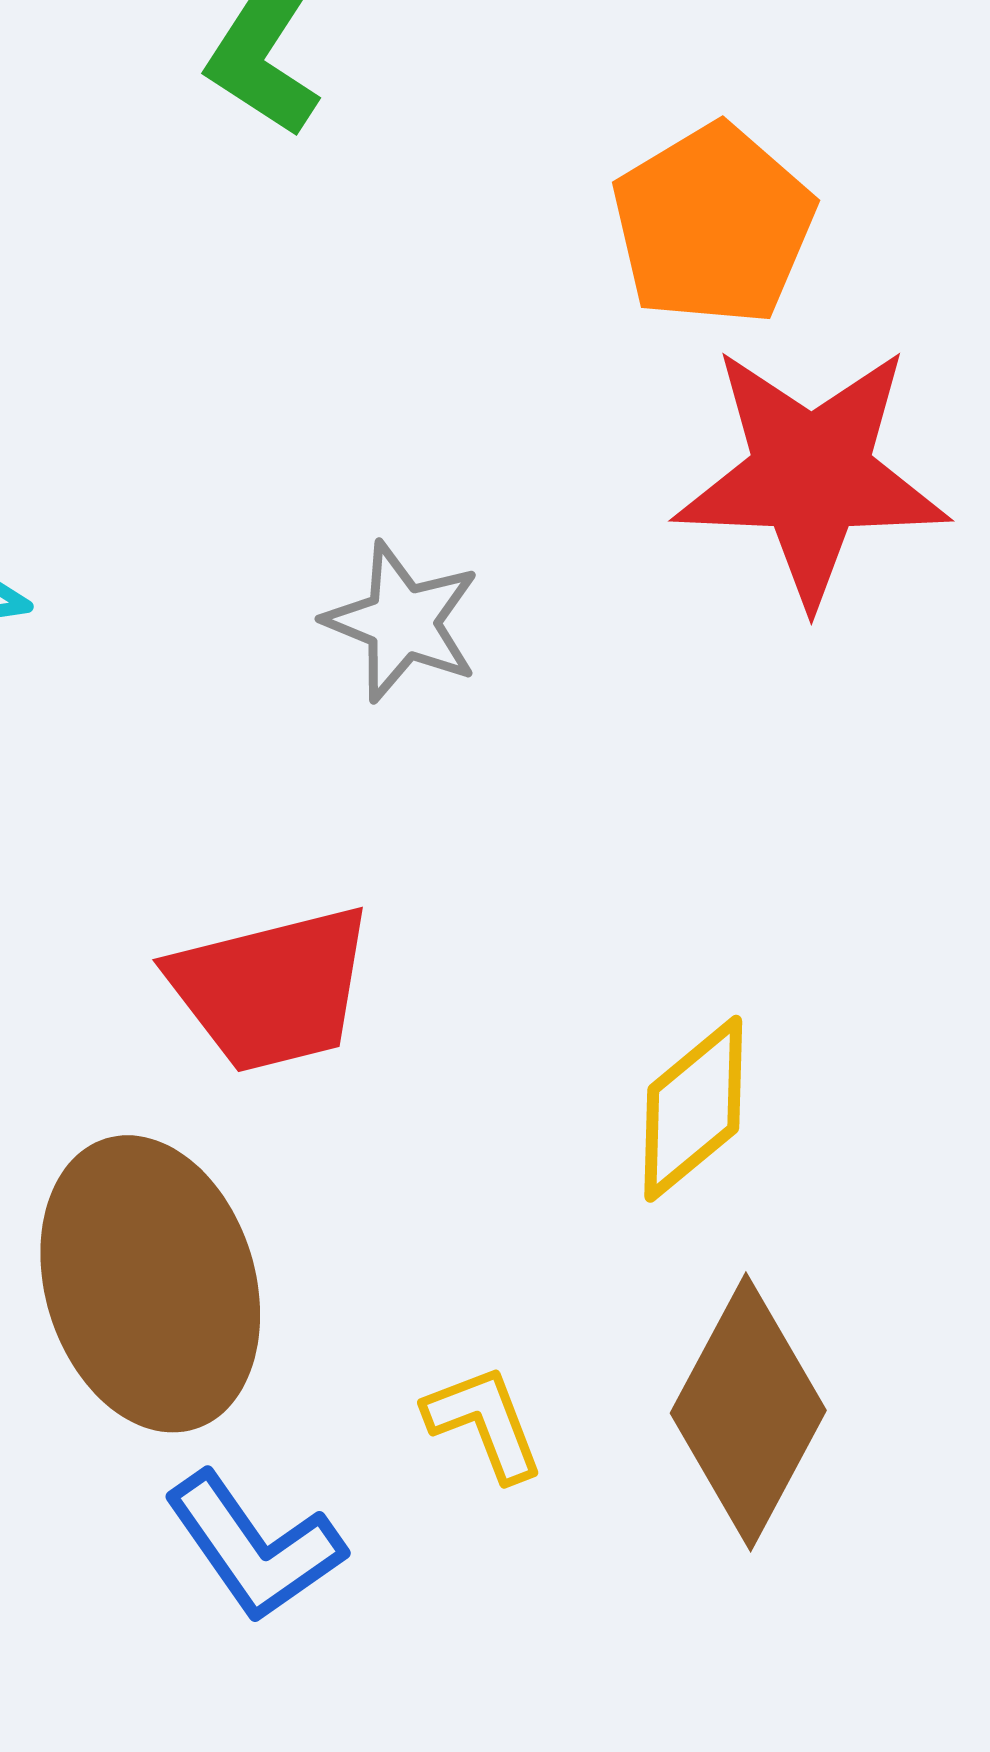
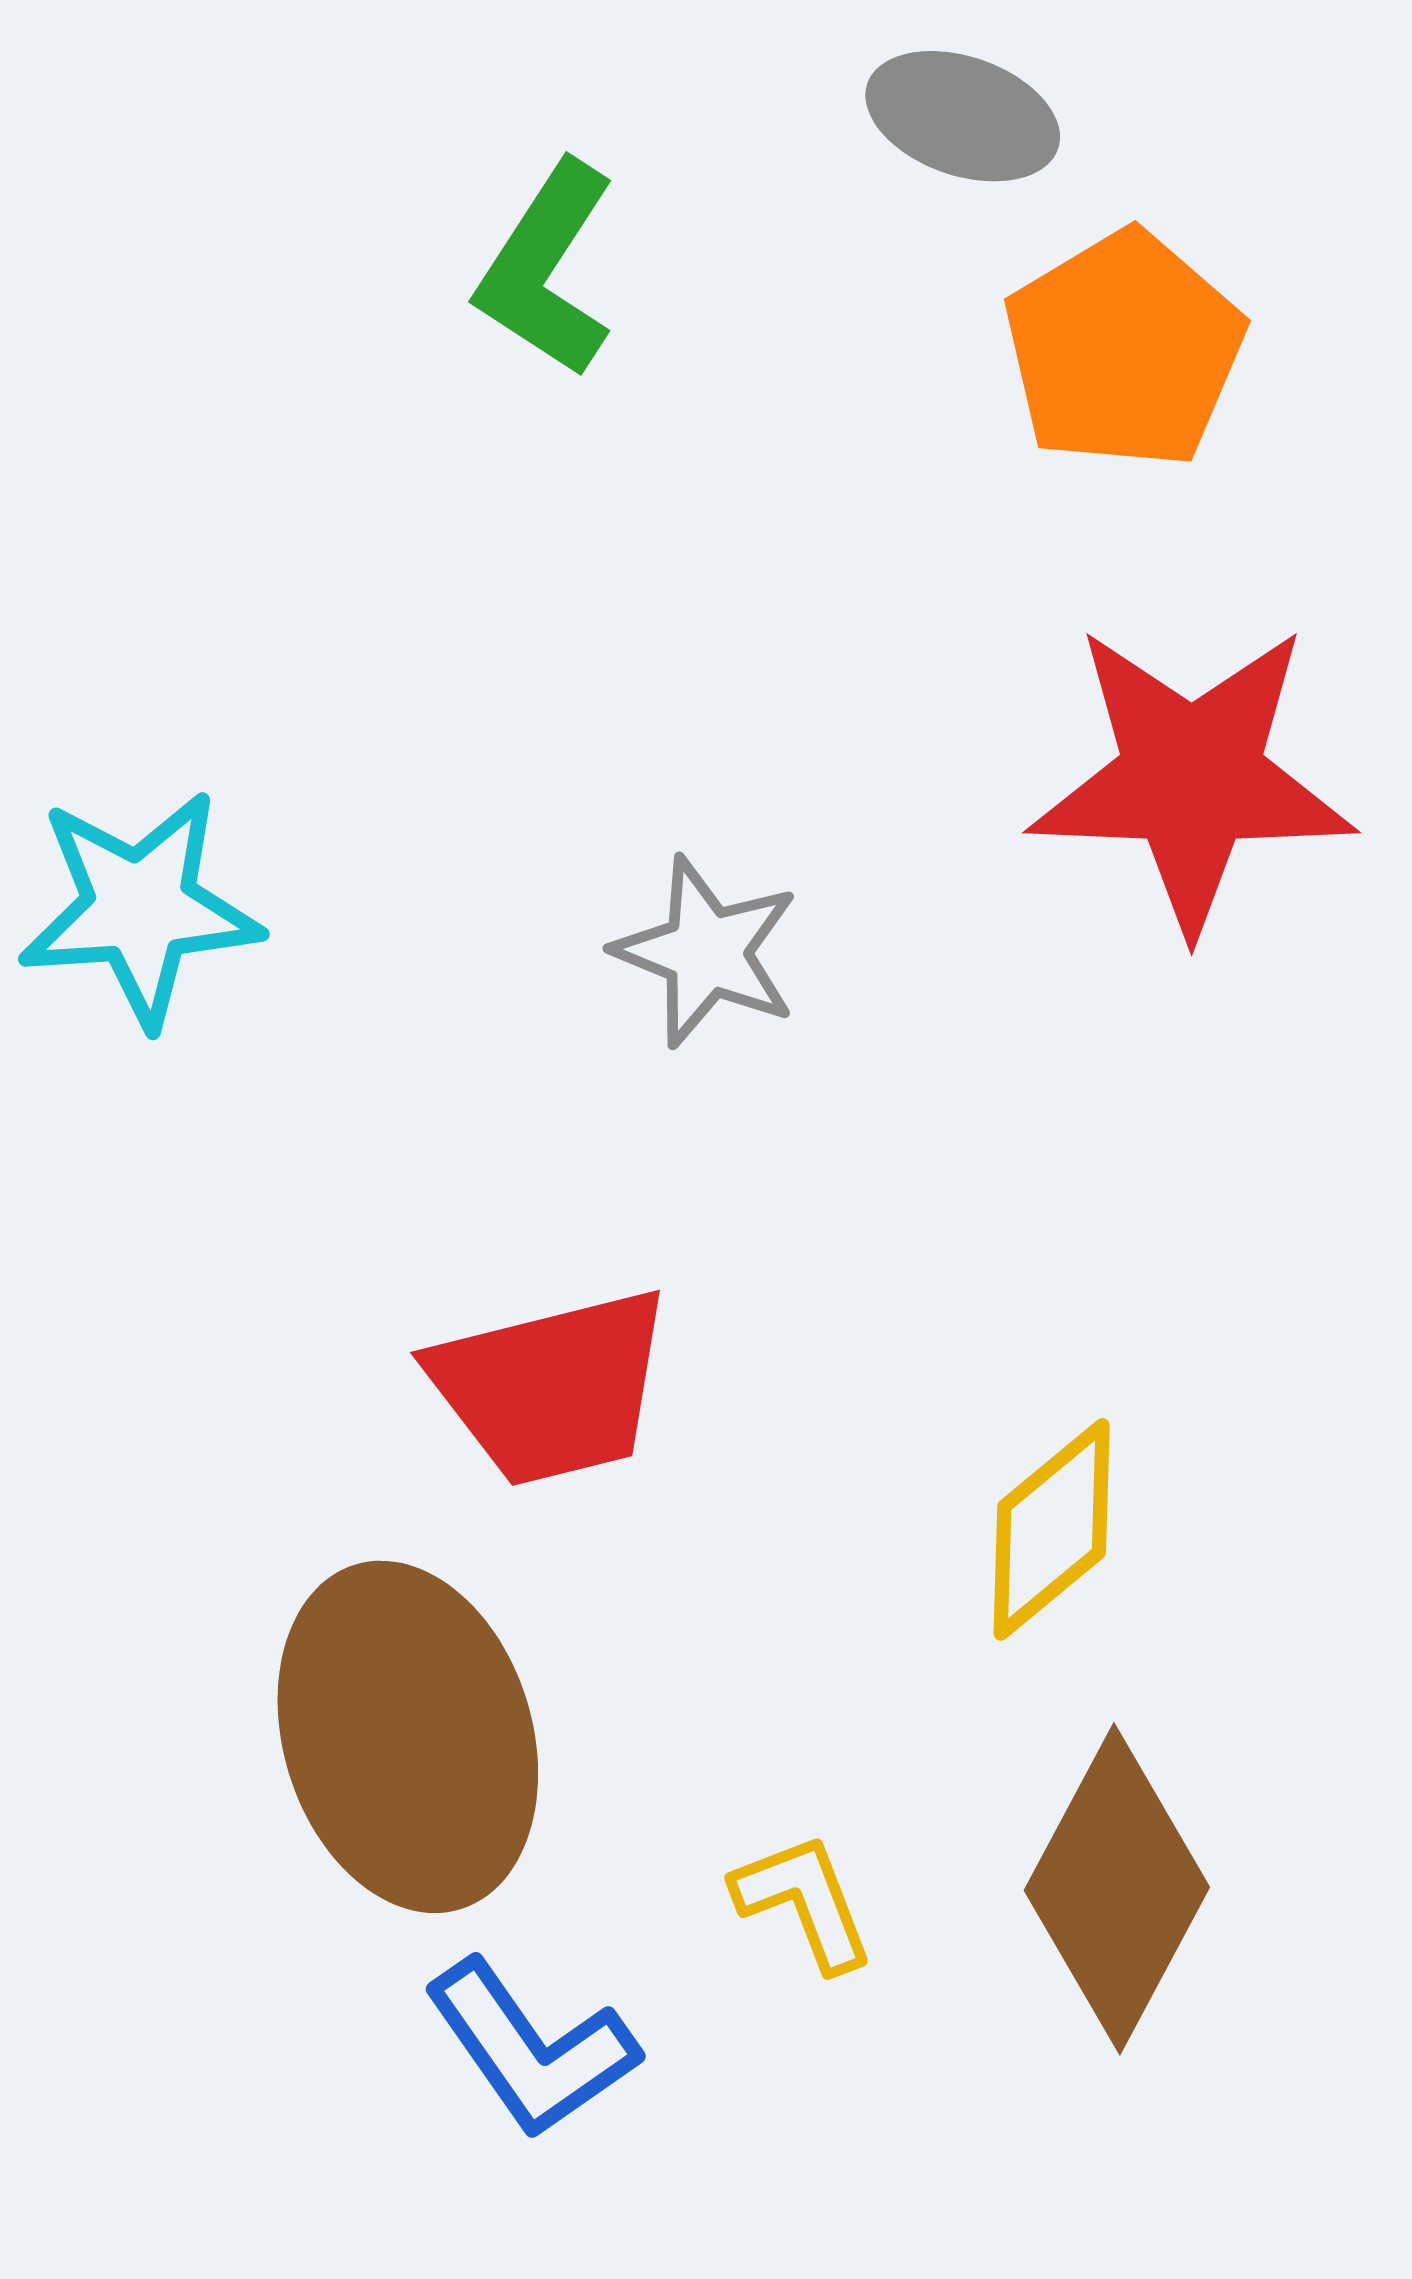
orange pentagon: (713, 225) -> (1124, 350), moved

